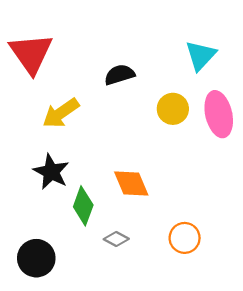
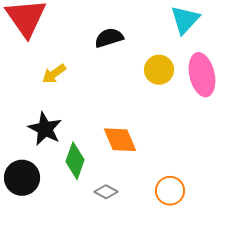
yellow arrow: (61, 113) -> (54, 74), size x0.7
black circle: (36, 258) -> (22, 178), moved

